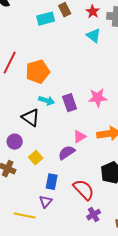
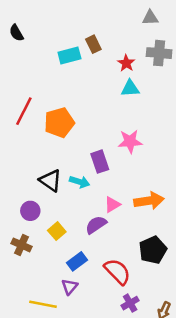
red star: (93, 12) -> (126, 63), moved
cyan triangle: (94, 36) -> (130, 88), moved, turned -42
pink star: (98, 98) -> (130, 141), moved
cyan arrow: (47, 101) -> (80, 182), moved
blue rectangle: (52, 182) -> (77, 261), turned 42

